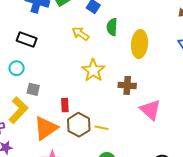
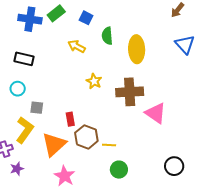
yellow star: (93, 70) -> (94, 81), size x0.7
brown cross: (127, 85) -> (130, 92), size x1.5
yellow line: (102, 128) -> (109, 145), moved

